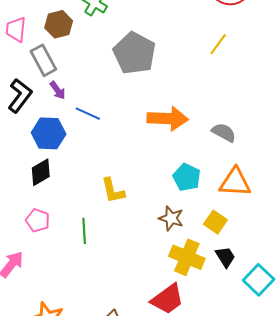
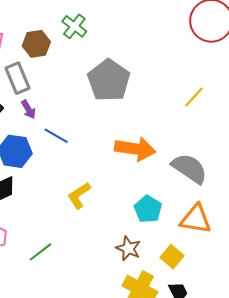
yellow line: (218, 44) -> (194, 97), moved
gray semicircle: (224, 132) -> (189, 168), size x1.5
yellow L-shape: (113, 191) -> (79, 195), moved, turned 64
green line: (84, 231) -> (40, 252), turned 50

